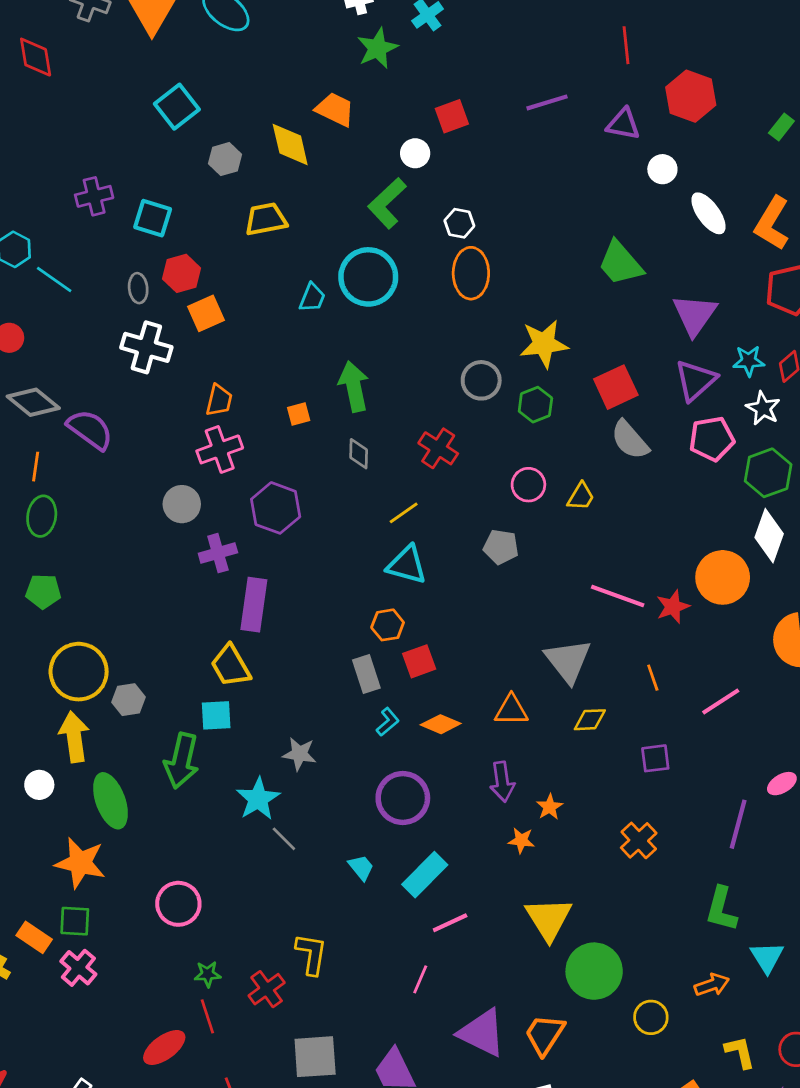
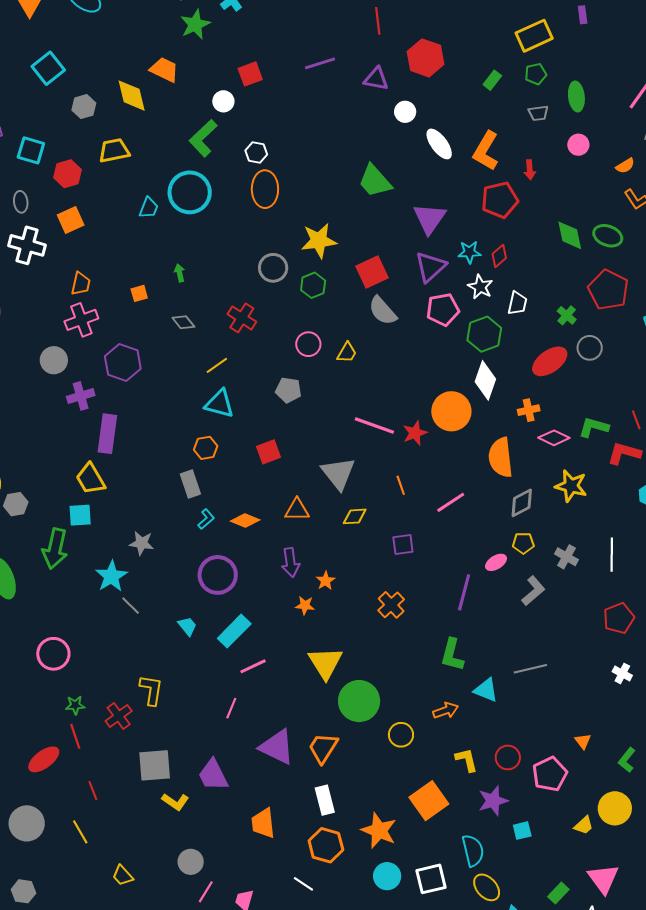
red hexagon: (182, 273) -> (68, 174), moved
green arrow: (354, 386) -> (180, 273), size x0.5
gray diamond: (359, 454) -> (183, 322), turned -40
red square: (419, 661) -> (268, 452), moved
cyan triangle: (767, 957) -> (486, 690), turned -36

